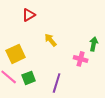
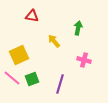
red triangle: (29, 15) -> (32, 16), turned 40
green arrow: (94, 44) -> (78, 28), moved

